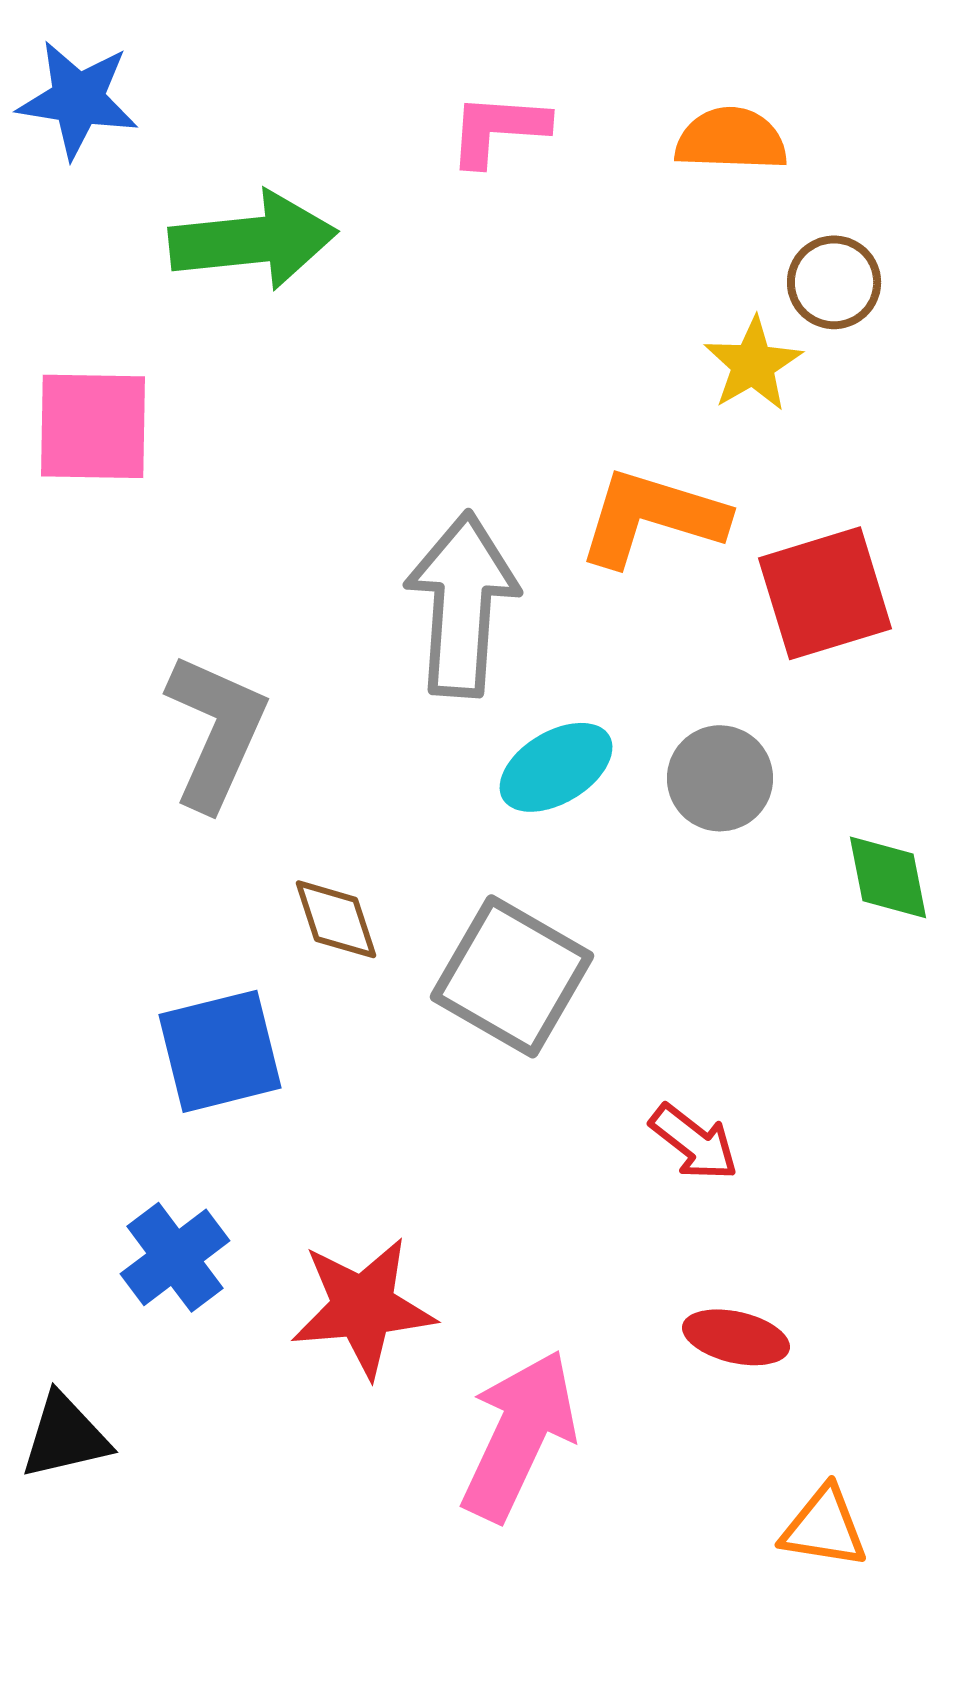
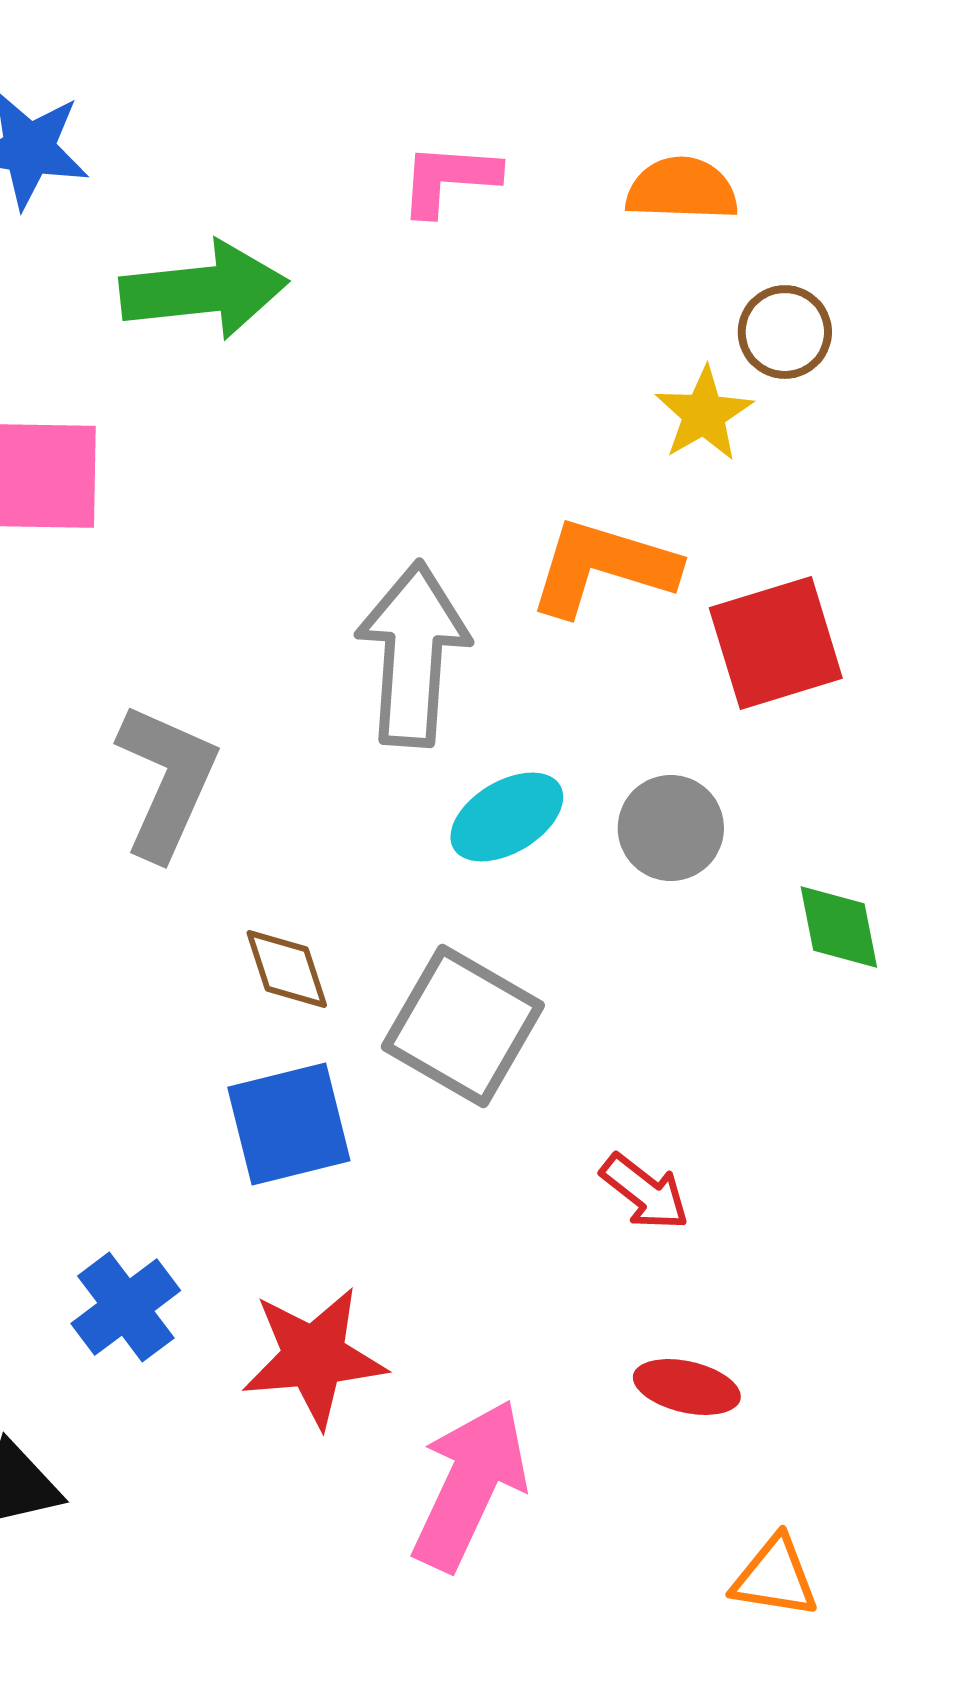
blue square: (220, 1051) -> (289, 1124), moved

